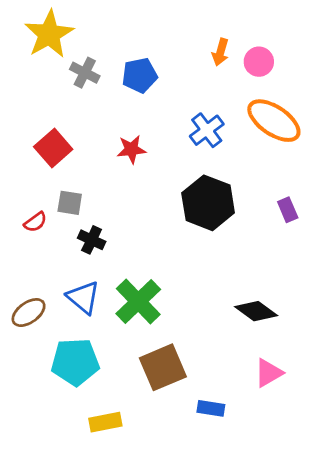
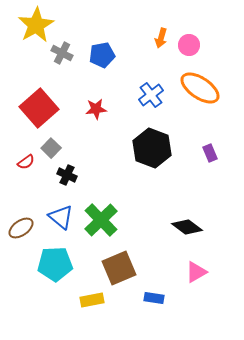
red square: (53, 148) -> (39, 108), size x1.4
gray square: (70, 203) -> (51, 148), turned 36
yellow rectangle: (105, 422) -> (92, 300), moved

